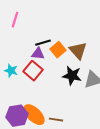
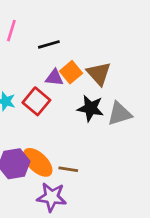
black line: (43, 43) -> (49, 44), moved
purple triangle: (38, 54) -> (54, 78), moved

